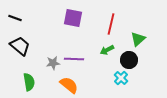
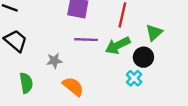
green arrow: (107, 50) -> (118, 45), size x1.5
purple line: (74, 59) -> (86, 40), moved

